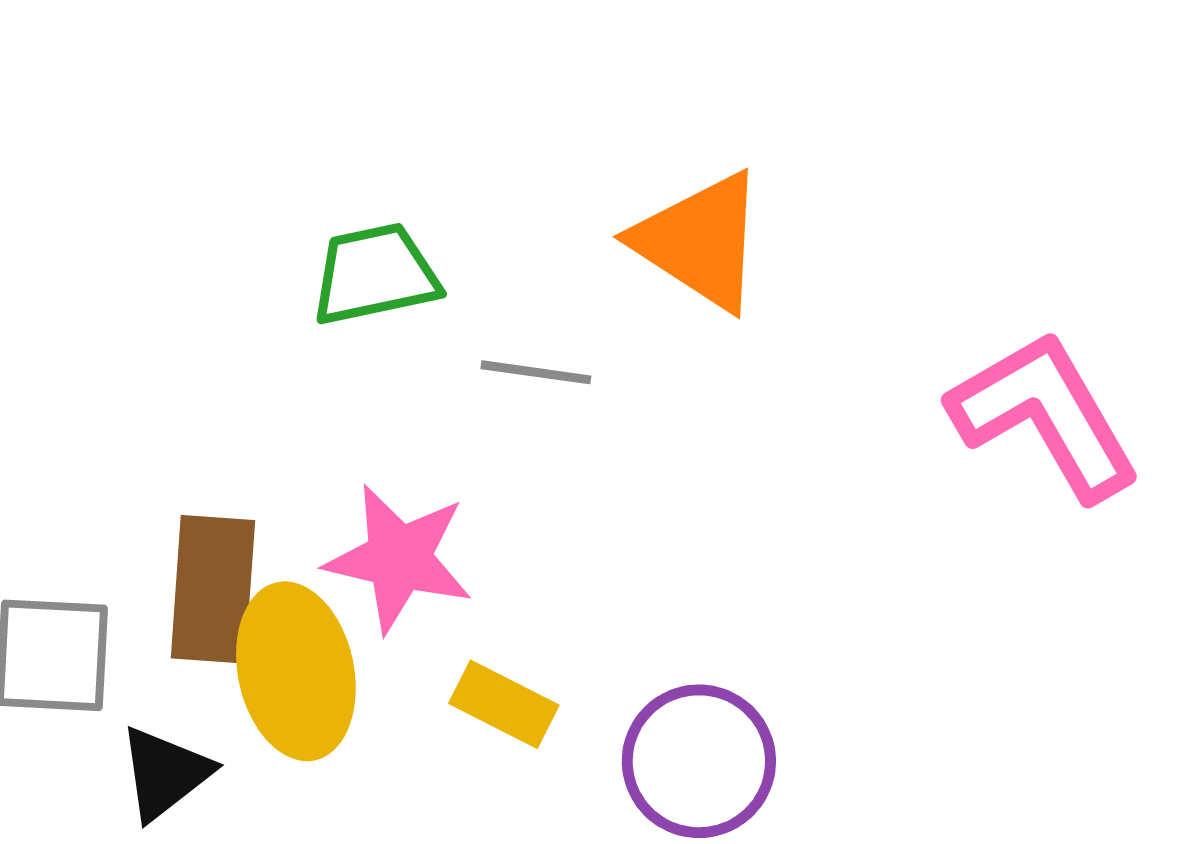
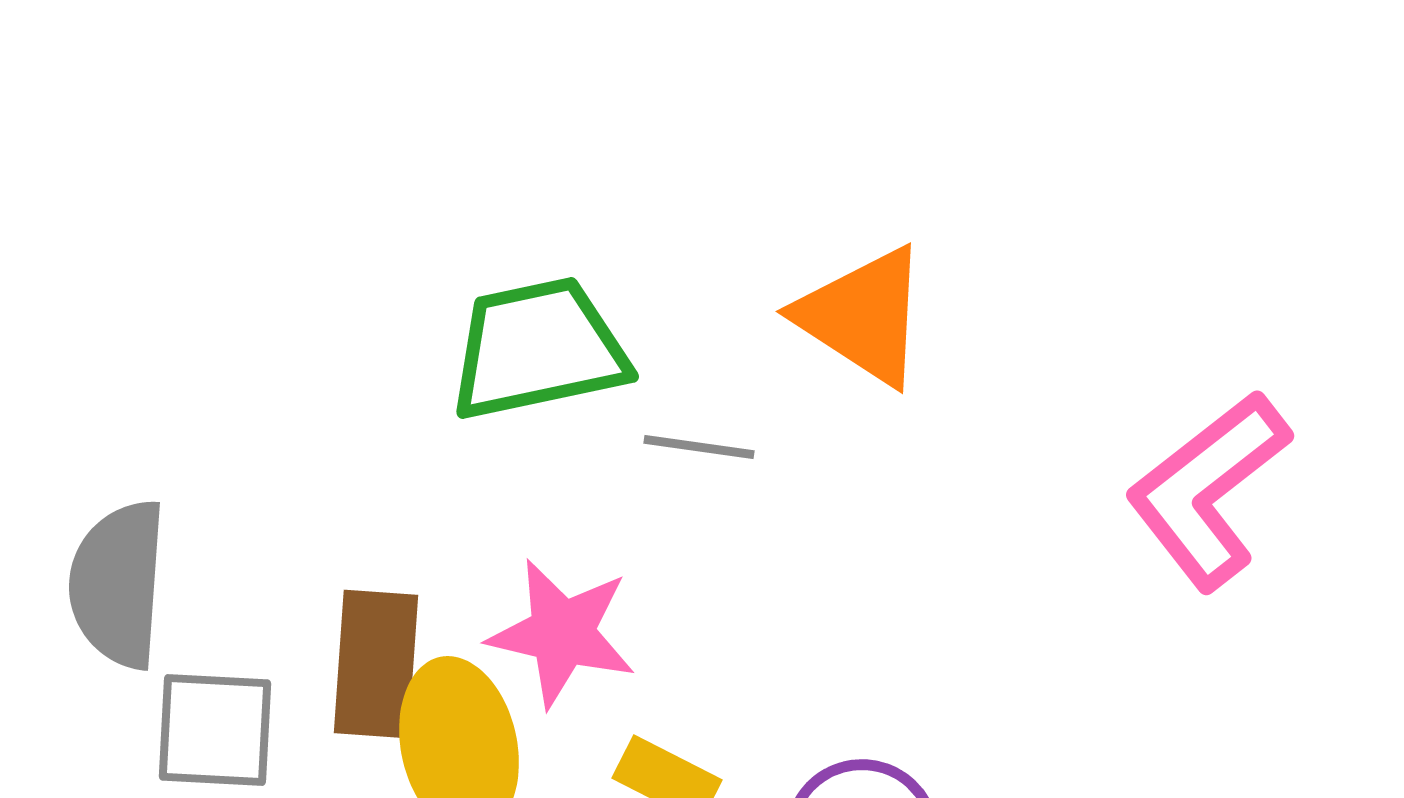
green trapezoid: (375, 274) -> (538, 349), size x1.4
pink L-shape: (1045, 415) -> (1208, 490), turned -98

